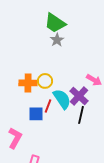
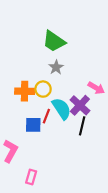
green trapezoid: (55, 23) -> (54, 41), moved
gray star: (57, 40) -> (56, 67), moved

